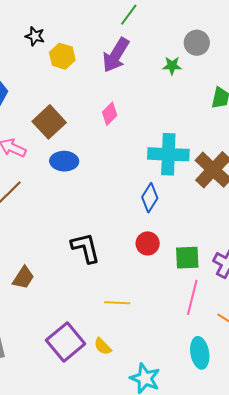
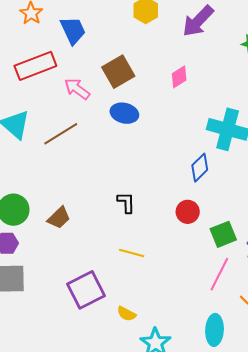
black L-shape: (86, 248) -> (126, 202), size x0.7
green square: (187, 258) -> (223, 234), turned -32
yellow line: (117, 303) -> (132, 253), moved
yellow semicircle: (103, 346) -> (126, 314), moved, turned -30

